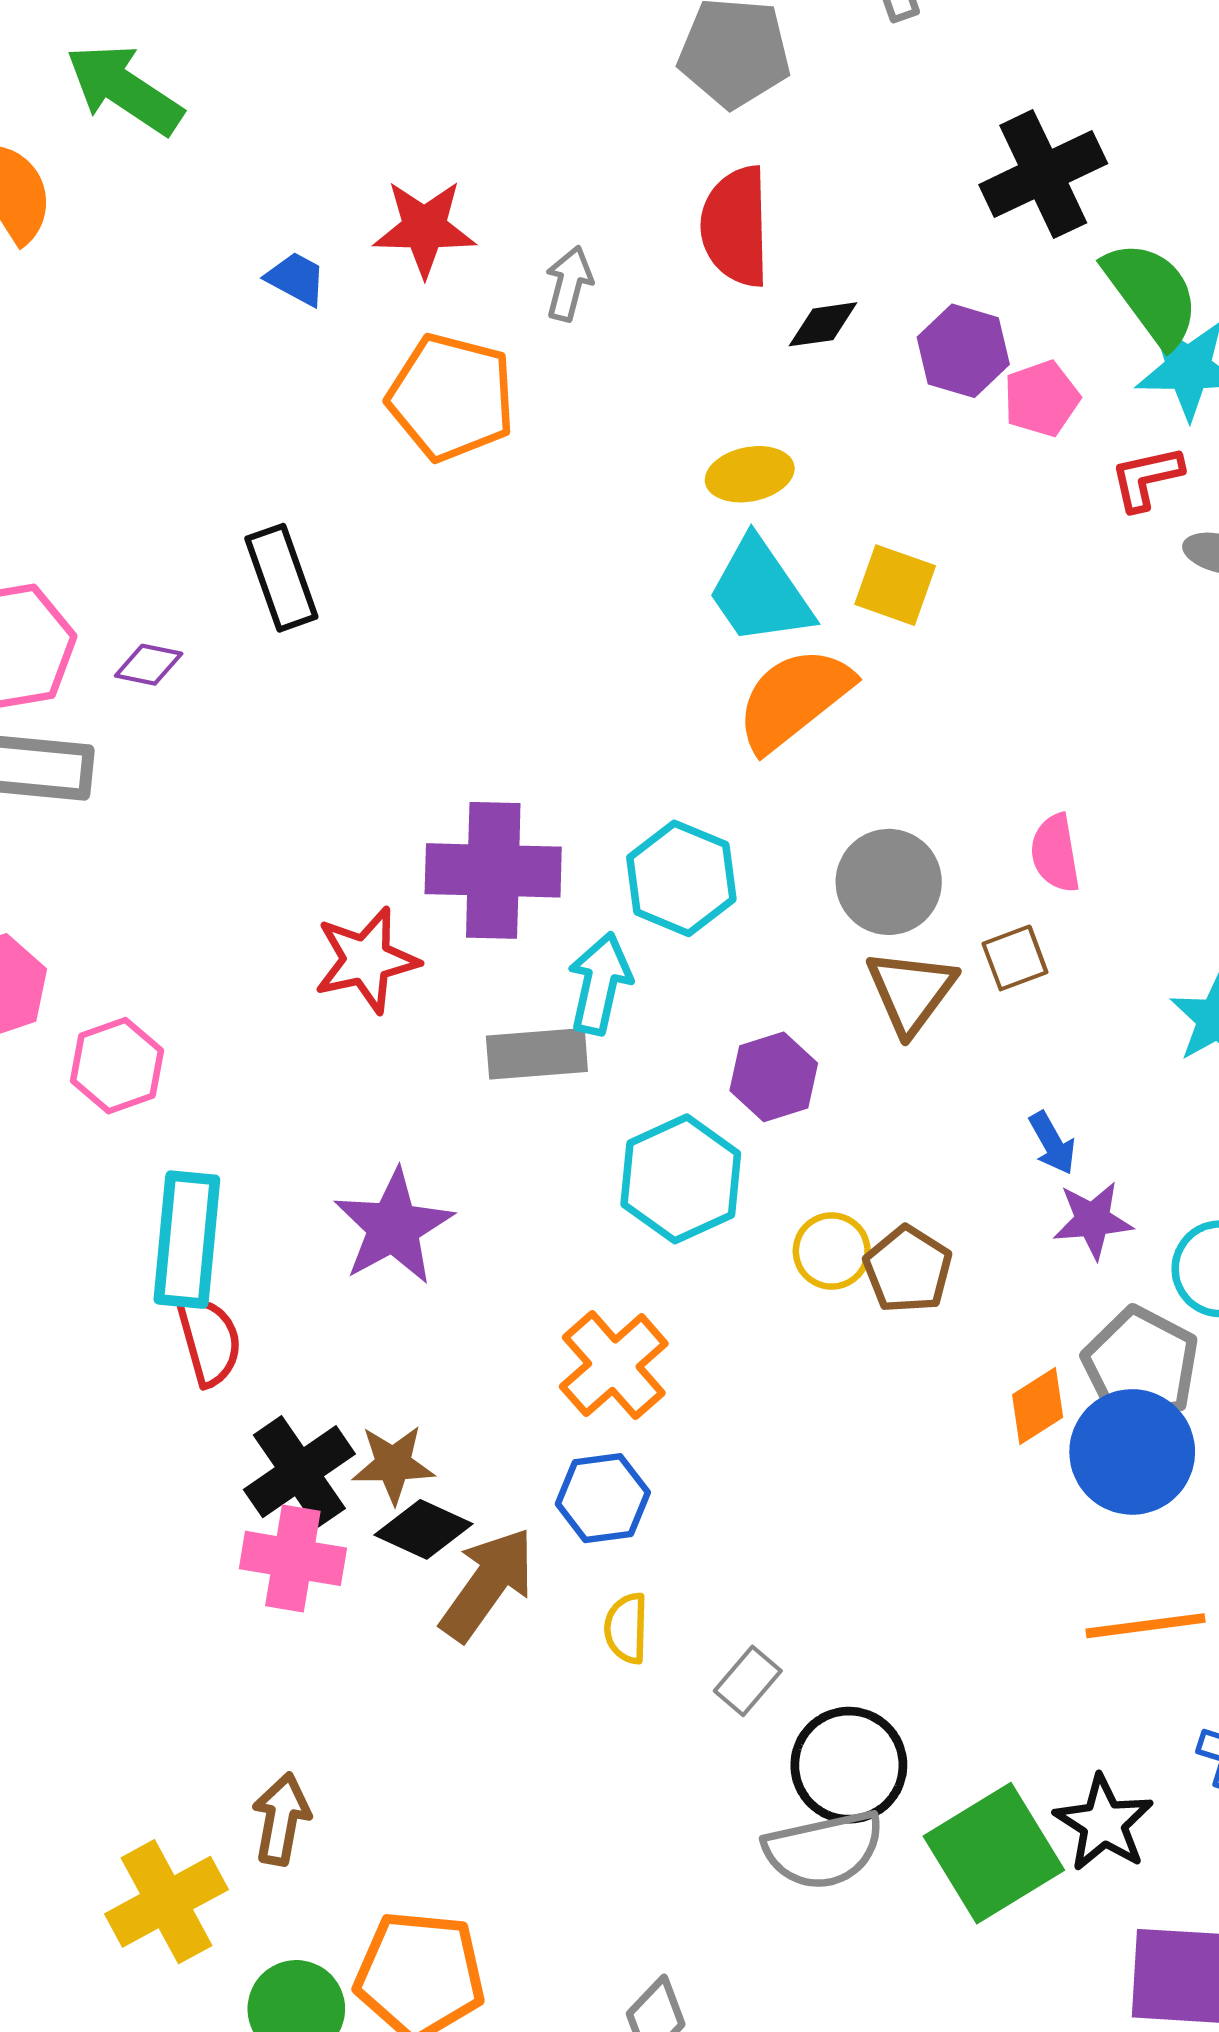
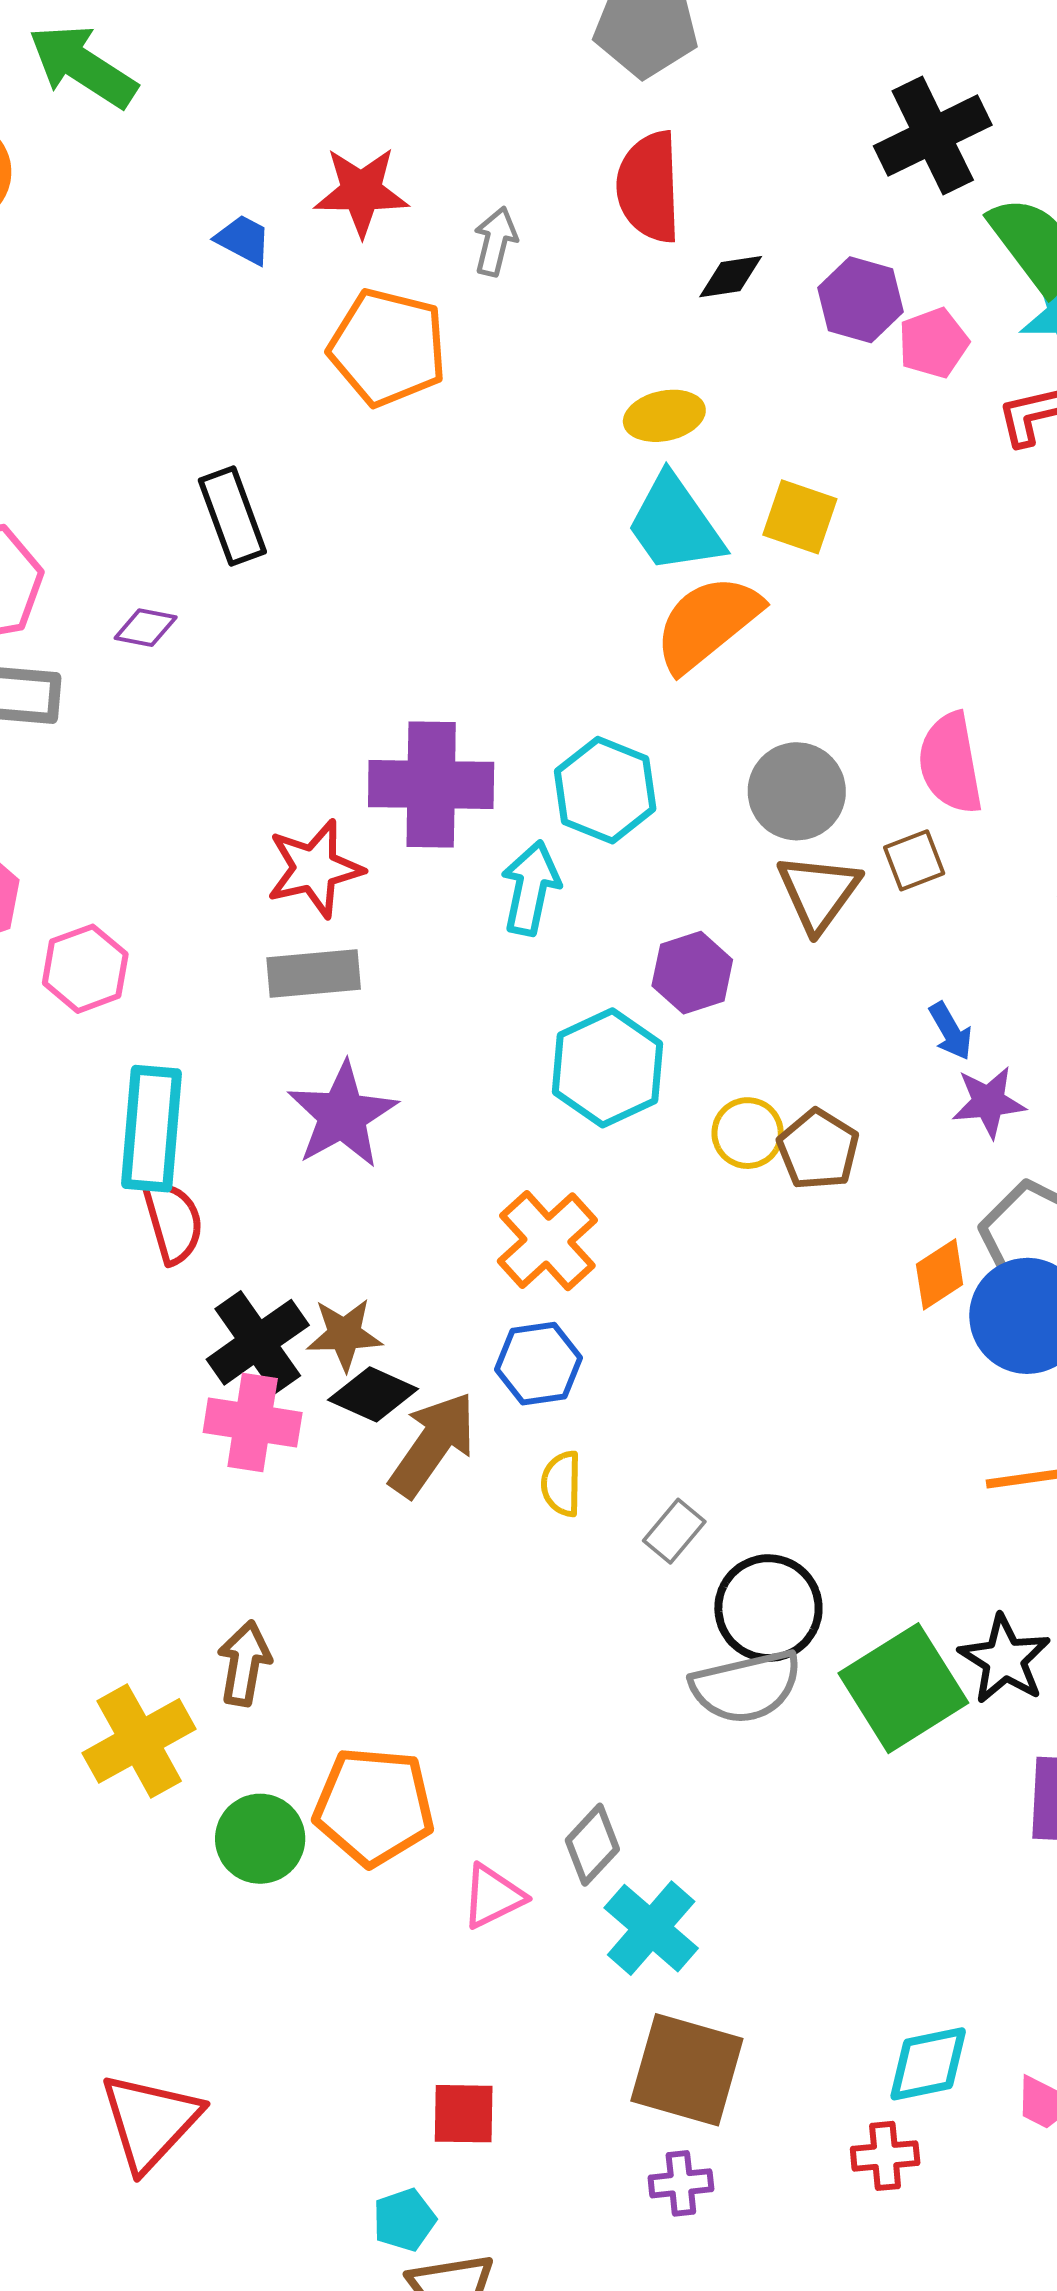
purple diamond: (149, 665) -> (146, 628), moved
pink semicircle: (1055, 853) -> (950, 763), size x1.4
gray rectangle: (537, 1054) -> (314, 973), moved

